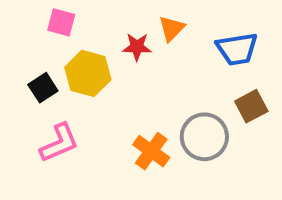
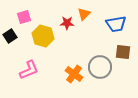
pink square: (61, 22) -> (24, 17), moved, turned -32
black square: (43, 88) -> (10, 36), moved
brown square: (251, 106) -> (123, 52), turned 35

